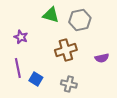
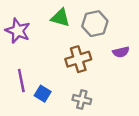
purple star: (21, 37) -> (18, 31), moved, size x1.5
purple semicircle: (102, 58) -> (121, 52), moved

